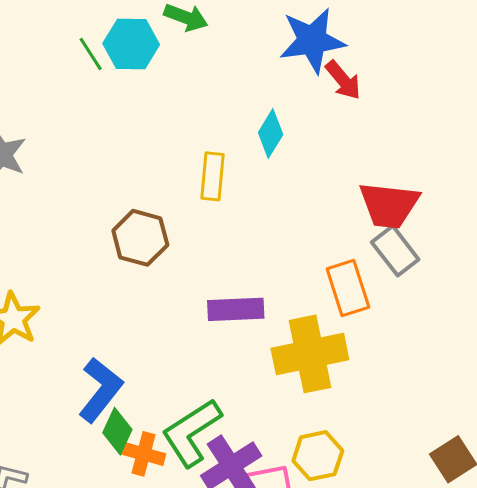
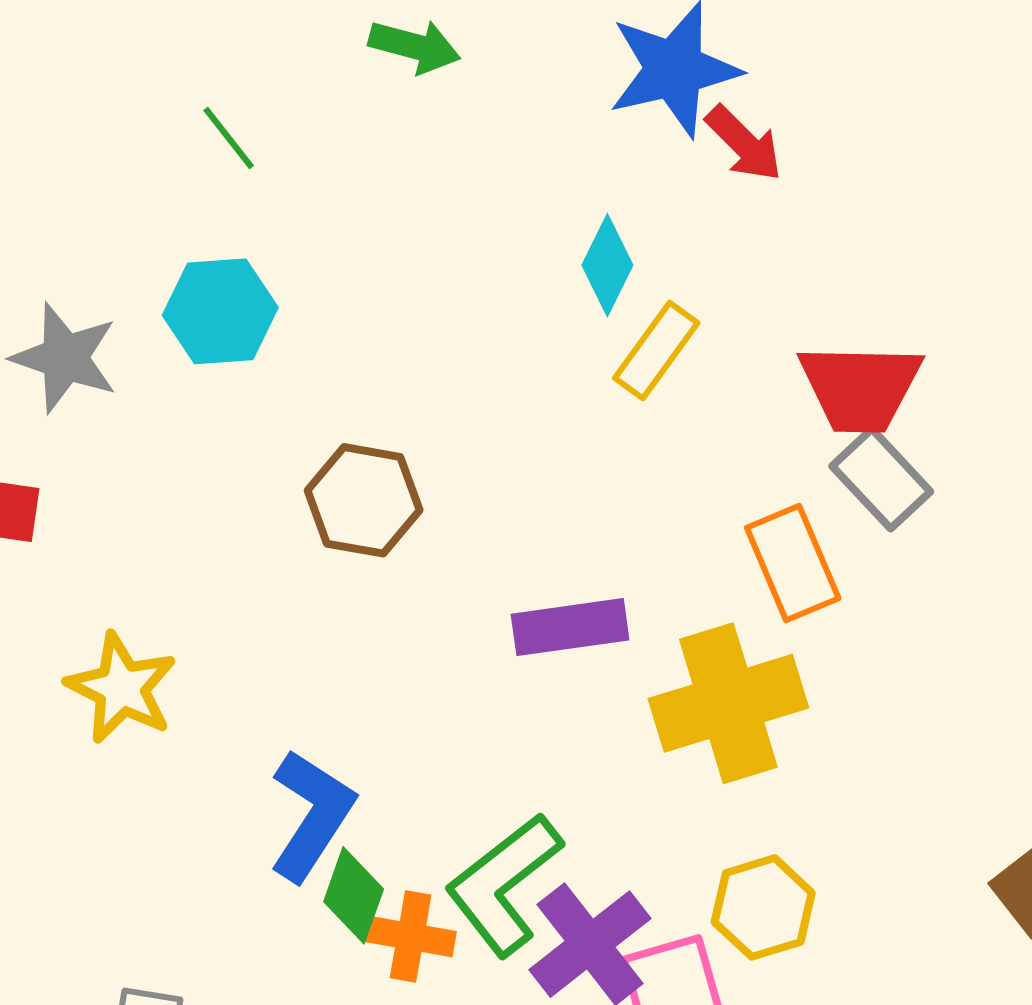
cyan hexagon: (131, 44) -> (220, 311), moved
yellow rectangle: (213, 176) -> (656, 351), moved, turned 36

